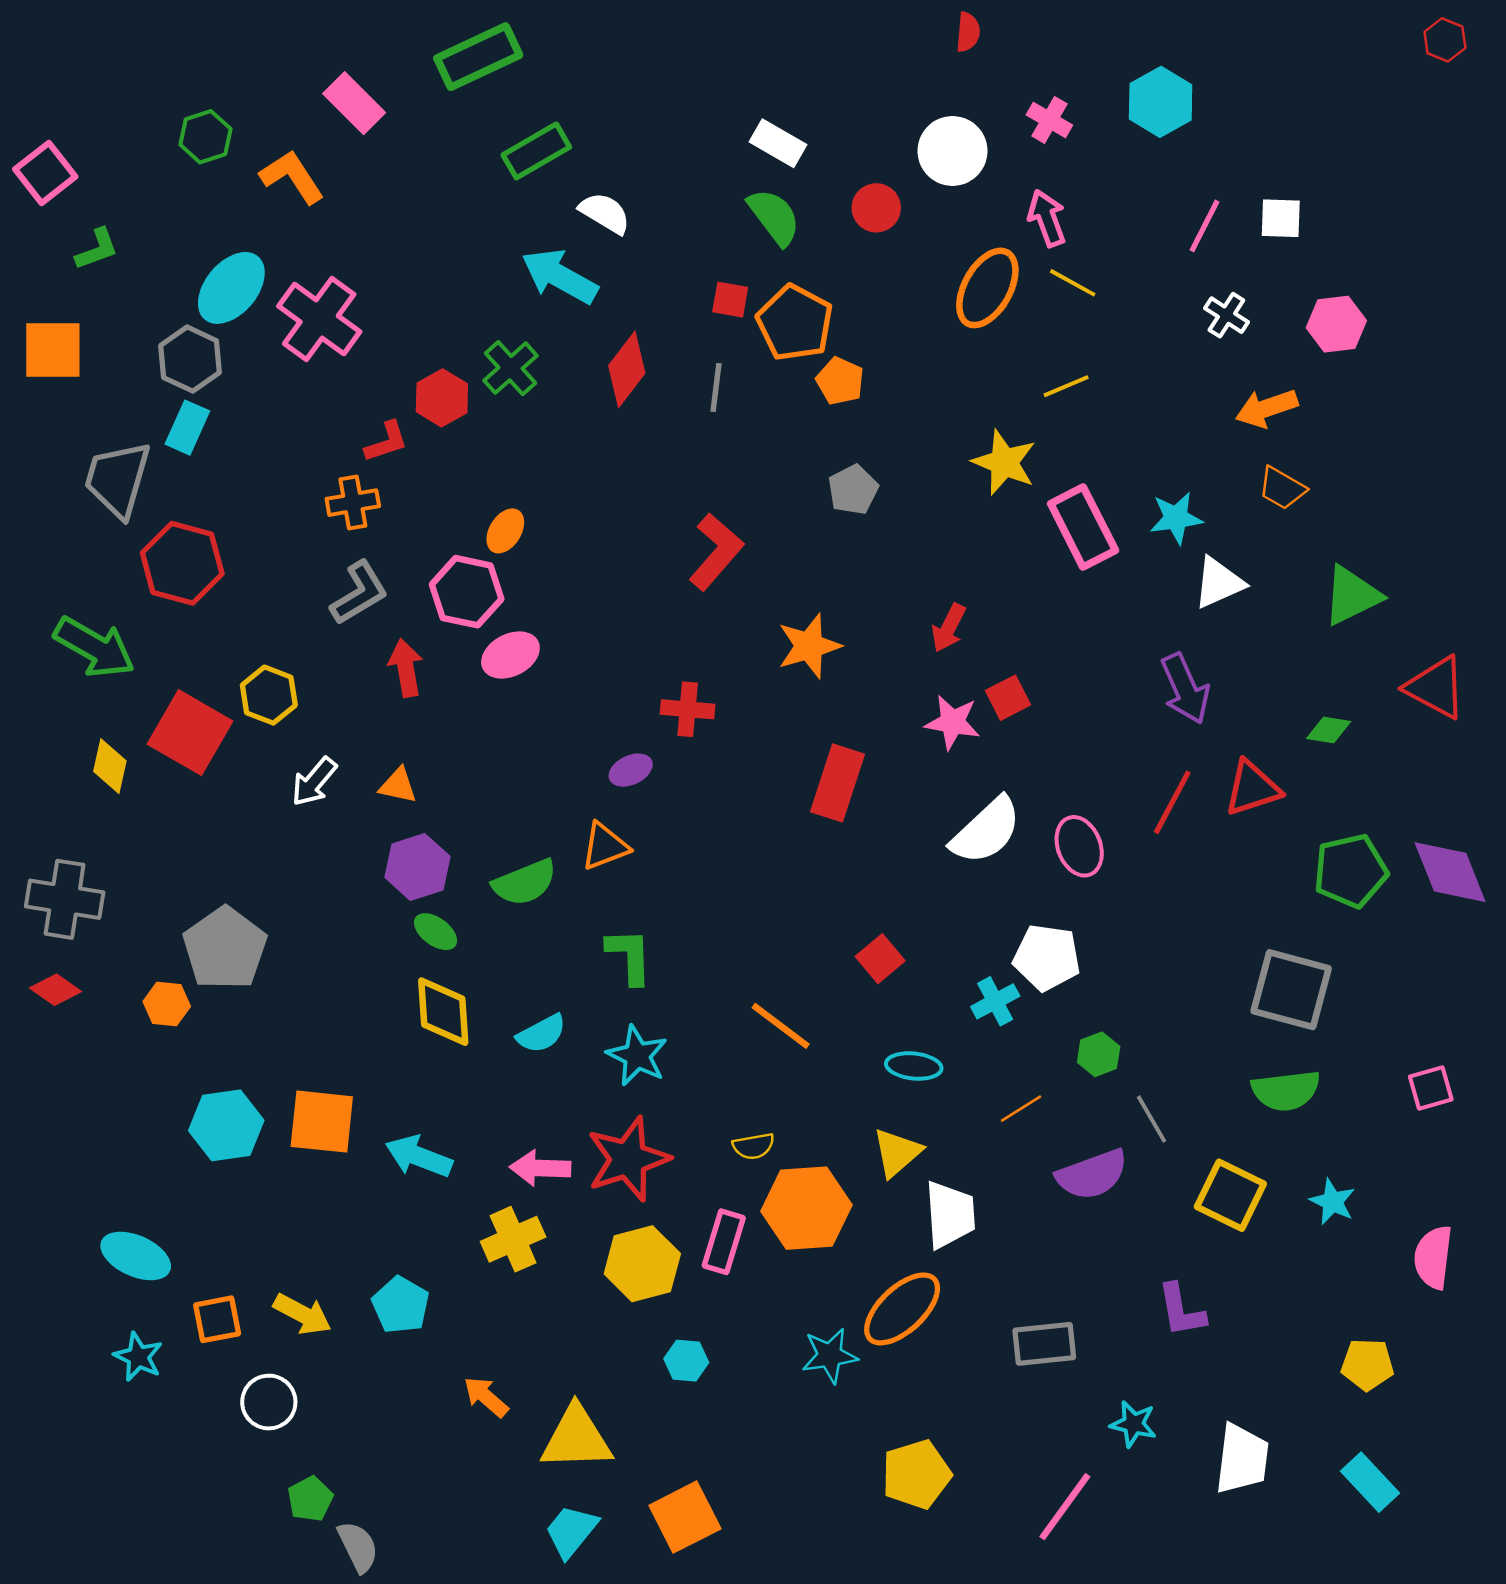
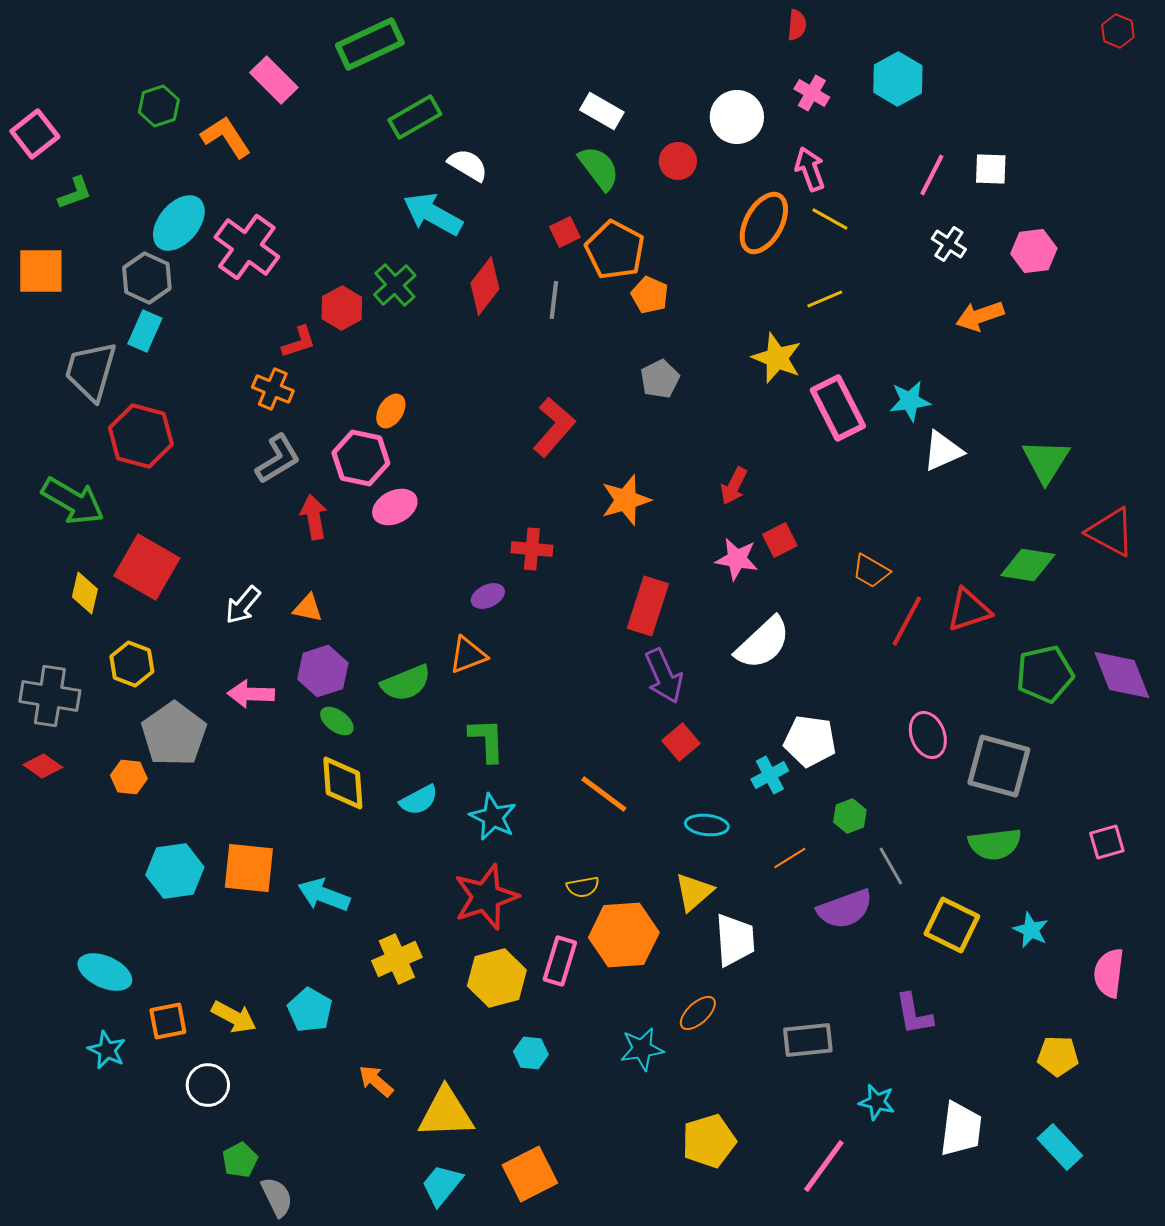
red semicircle: (968, 32) -> (797, 25), moved
red square: (730, 300) -> (565, 232), turned -36
orange trapezoid: (1282, 488) -> (871, 571), moved
orange cross: (353, 503) -> (273, 389), turned 33
green triangle: (1352, 596) -> (1046, 461), turned -32
purple arrow: (1185, 689) -> (664, 676), moved
yellow hexagon: (269, 695) -> (132, 664), moved
green diamond: (1329, 730) -> (1028, 565), size x1.6
pink ellipse: (1079, 846) -> (928, 735), moved
pink arrow: (540, 1168) -> (251, 694), moved
orange ellipse: (902, 1309) -> (698, 1013), size x0.6

